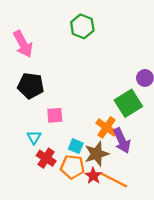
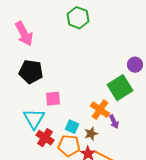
cyan triangle: (34, 137) -> (34, 119), size x1.6
purple arrow: (122, 141) -> (114, 122), size x0.6
brown star: (97, 154) -> (91, 134), size x0.6

